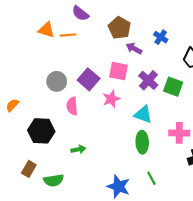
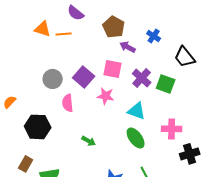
pink star: (111, 99) -> (106, 96), turned 30
green ellipse: (142, 142) -> (136, 138), turned -35
green arrow: (78, 149) -> (89, 141), moved, turned 40

